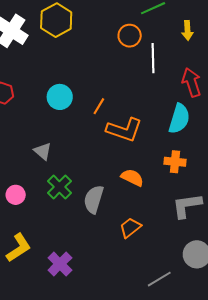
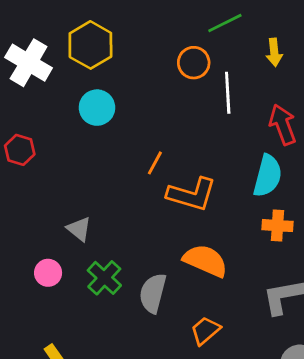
cyan circle: (60, 97) -> (97, 108), moved
orange cross: (175, 162) -> (277, 226), moved
orange semicircle: (132, 178) -> (205, 261), size x1.4
pink circle: (16, 195) -> (48, 273), moved

